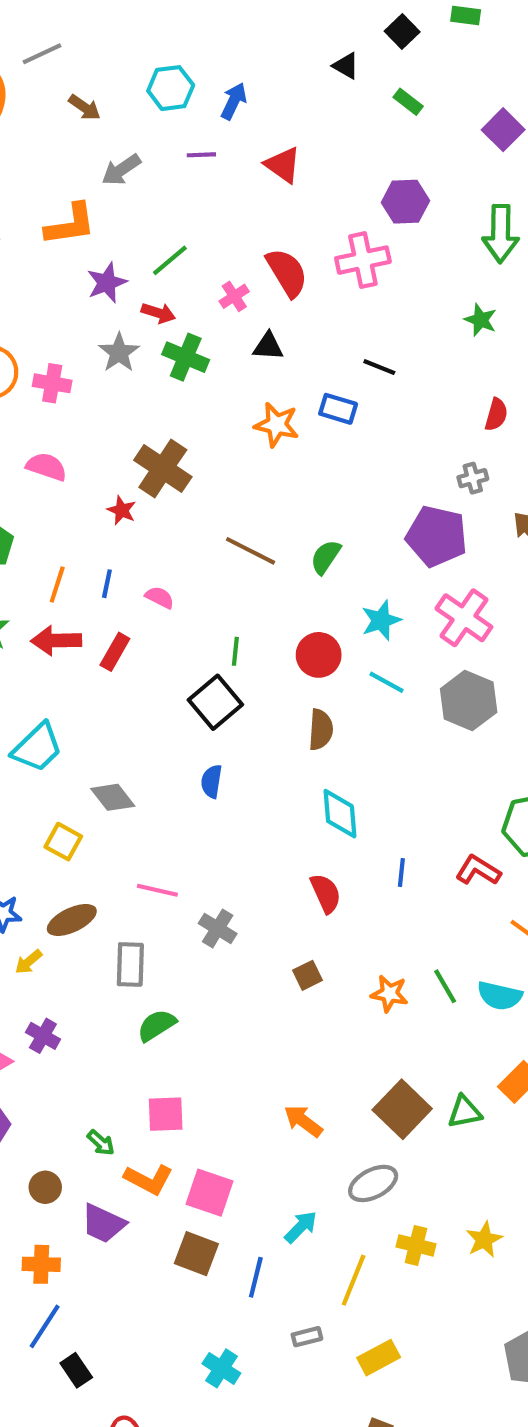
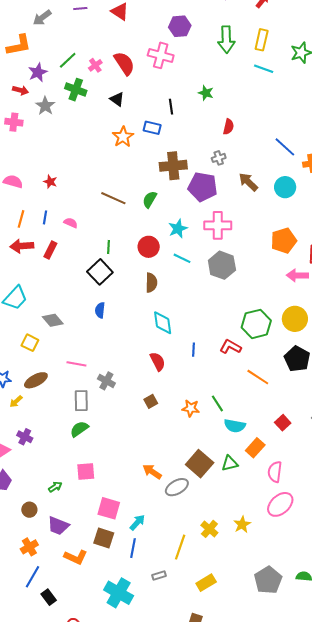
pink cross: (363, 260) -> (161, 55), turned 30
pink cross: (234, 296) -> (95, 65), moved
red arrow: (158, 313) -> (21, 90), moved
green star: (481, 320) -> (206, 93), moved
black triangle: (268, 346) -> (117, 99), turned 35
green cross: (186, 357) -> (76, 90), moved
black line: (379, 367) -> (171, 107), turned 63
orange star: (277, 425) -> (123, 137), turned 30
pink semicircle: (46, 467) -> (13, 182), moved
brown cross: (163, 468) -> (173, 166), moved, turned -36
pink cross: (464, 618) -> (218, 225), turned -32
gray rectangle: (130, 964) -> (81, 401), moved
cyan semicircle: (500, 996) -> (235, 426), moved
green arrow: (101, 1143) -> (55, 487), turned -72
orange L-shape: (149, 1179) -> (76, 557), moved
gray ellipse: (373, 1183) -> (177, 487), moved
cyan arrow: (301, 1227) -> (137, 522), moved
yellow cross: (416, 1245) -> (209, 529), turned 30
orange cross: (41, 1264) -> (29, 547), turned -30
yellow rectangle: (379, 1358) -> (206, 583), moved
cyan cross: (221, 1368) -> (119, 593), size x1.6

